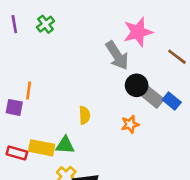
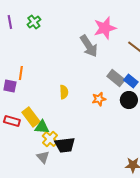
black circle: (137, 85) -> (129, 100), moved
green triangle: (65, 145) -> (42, 127), moved
yellow rectangle: (42, 148) -> (31, 117), turned 42

